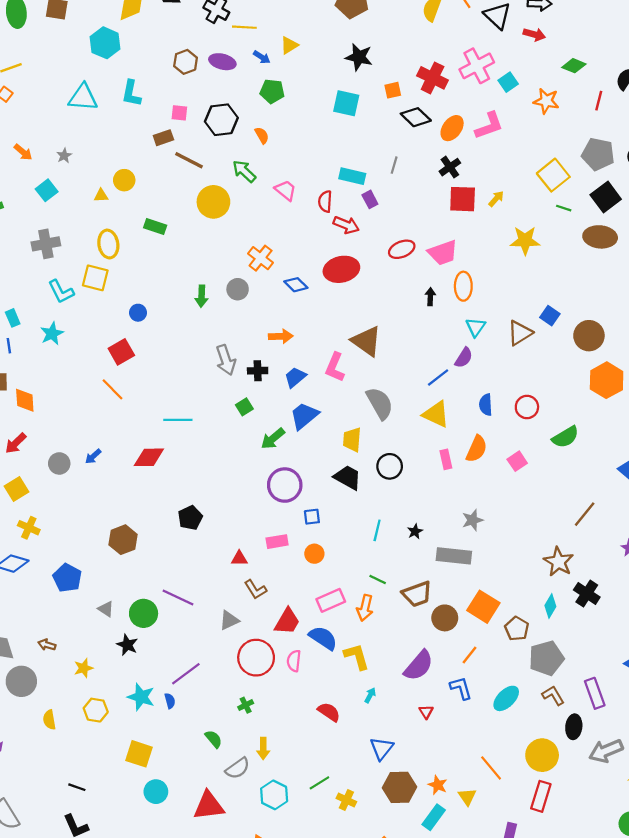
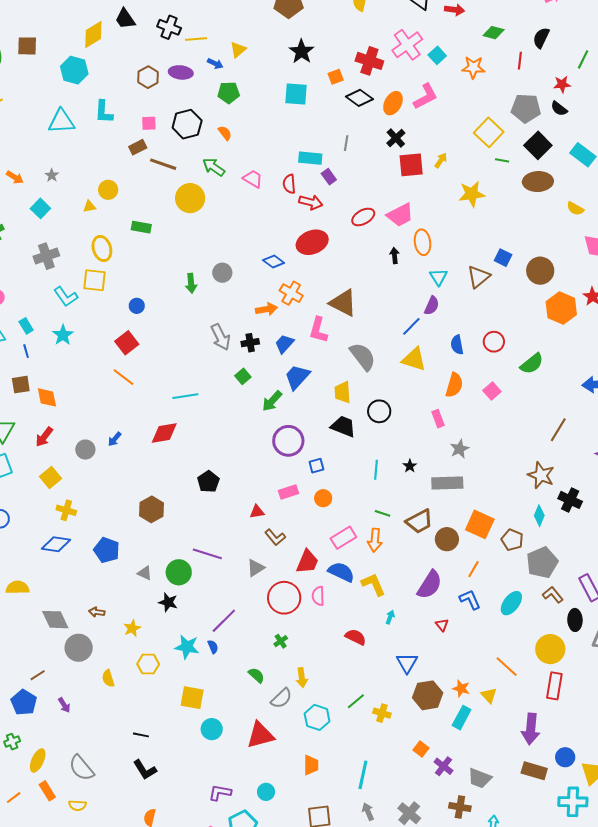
black star: (359, 57) -> (301, 51), turned 30
orange cross: (261, 258) -> (291, 293), moved
pink rectangle: (446, 459) -> (438, 419), moved

